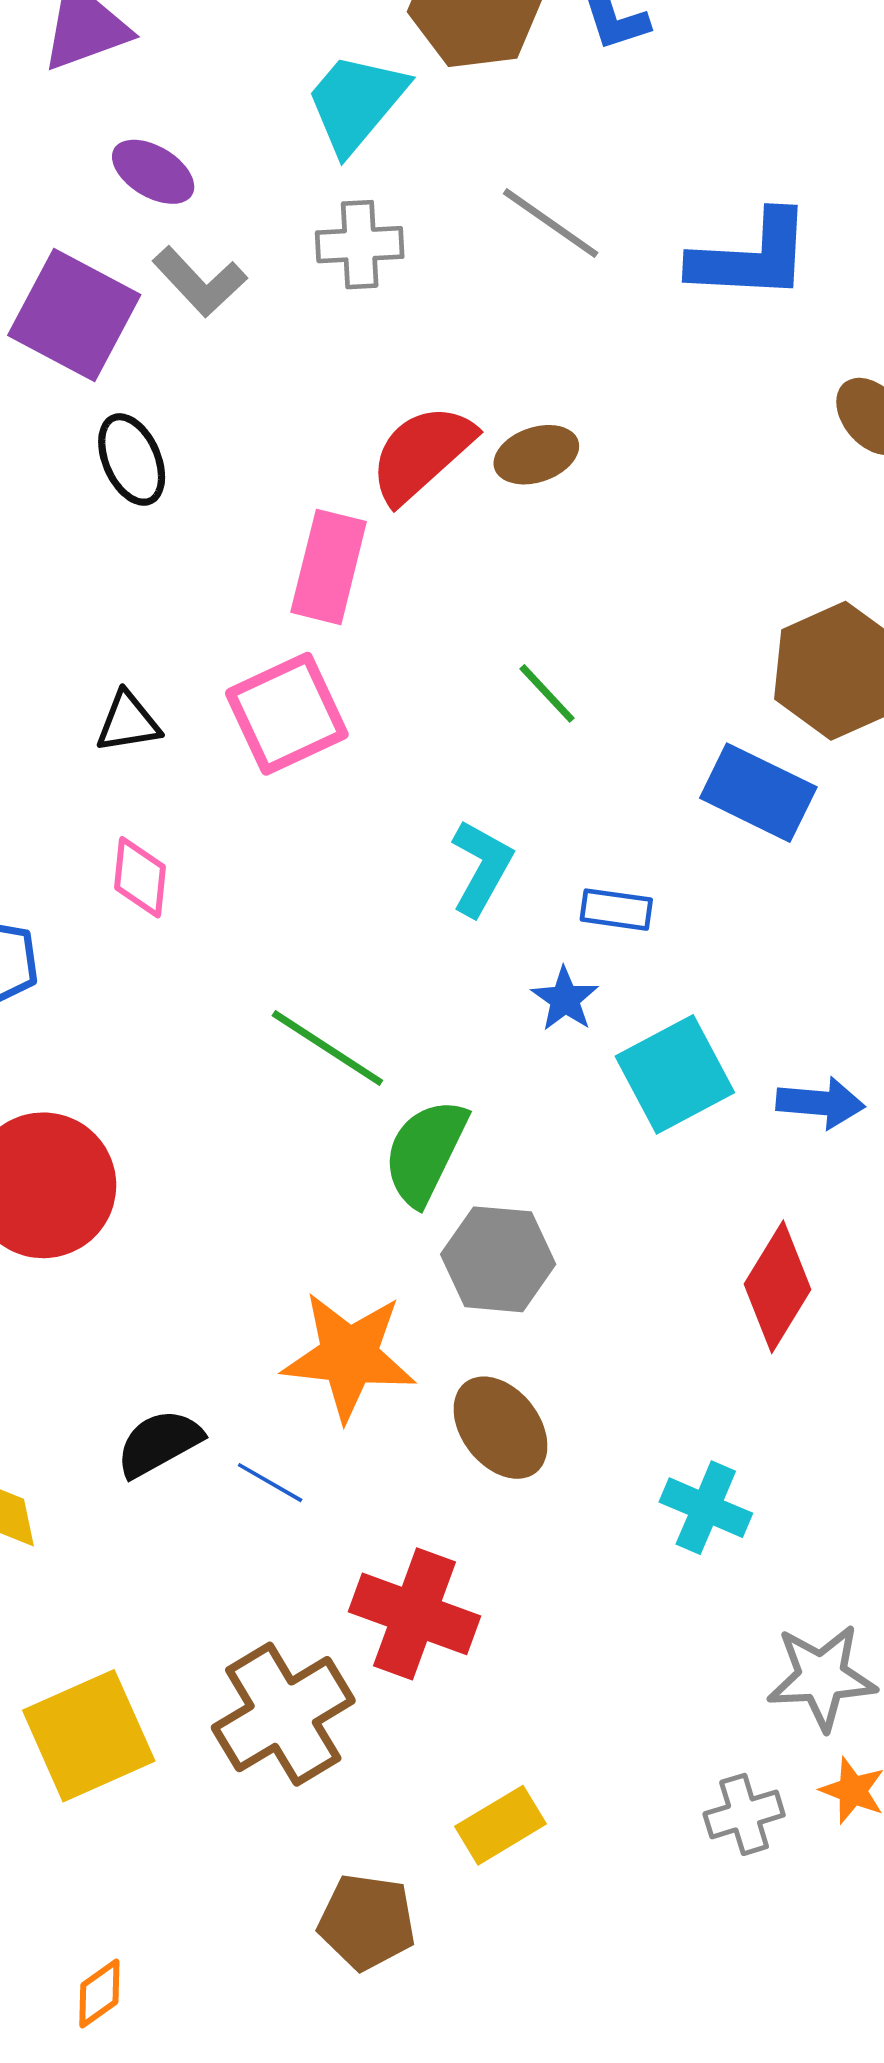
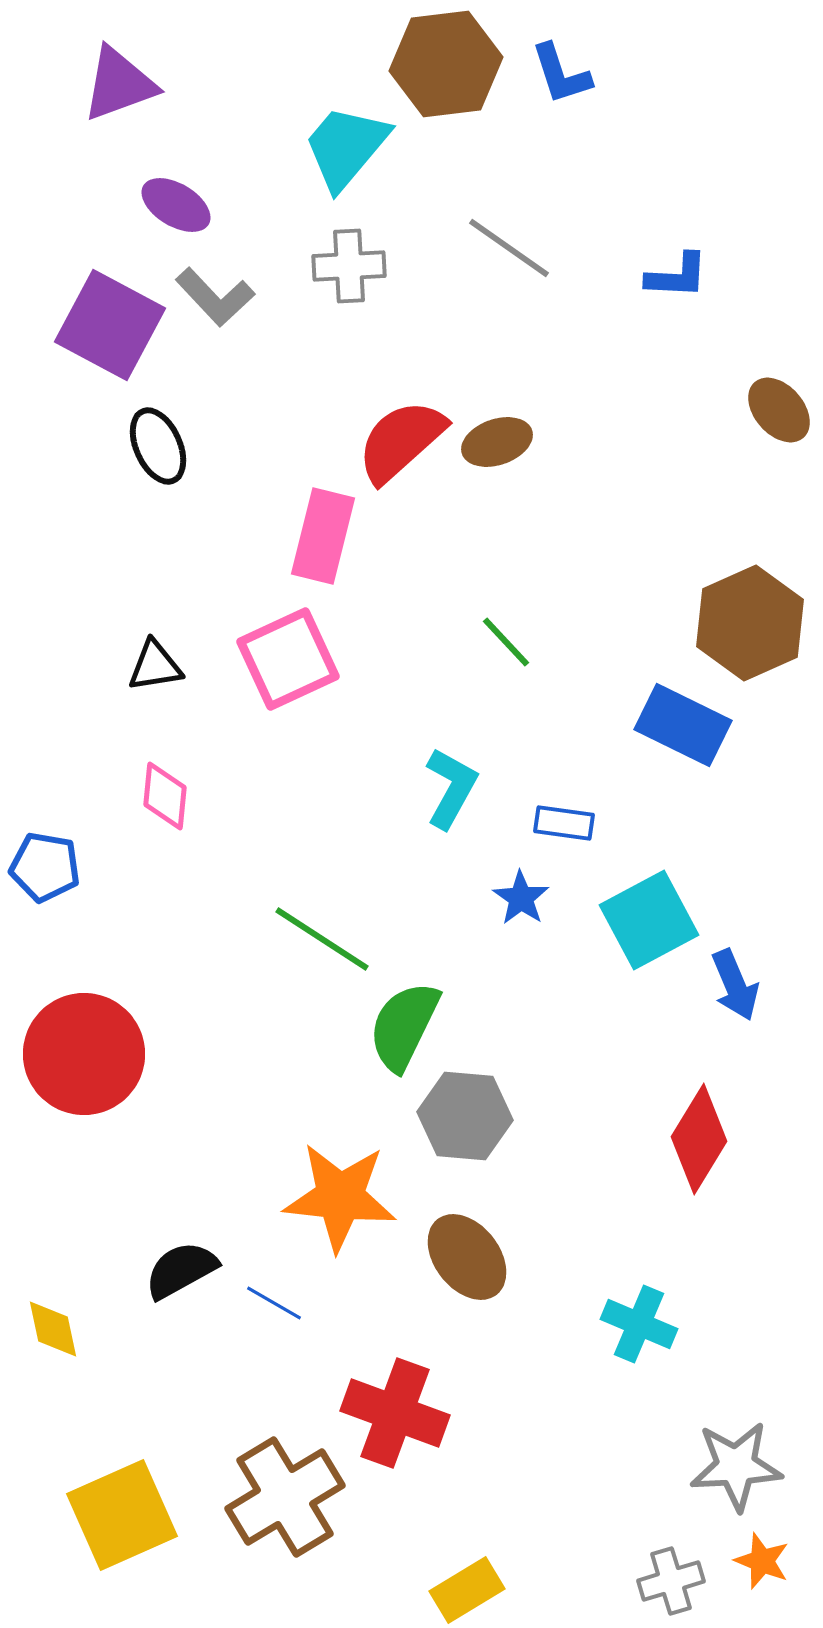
blue L-shape: (751, 257) -> (677, 276), size x0.6
cyan square: (675, 1074) -> (649, 920), moved
blue arrow: (820, 1103) -> (735, 985), turned 62

